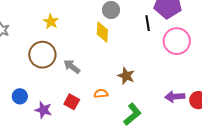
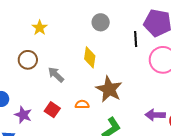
yellow diamond: (102, 32) -> (90, 57), moved
brown circle: (42, 55) -> (28, 60), size x0.7
brown star: (126, 76) -> (109, 89), size x1.5

